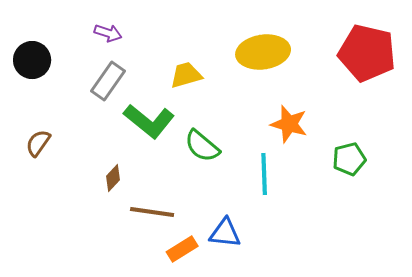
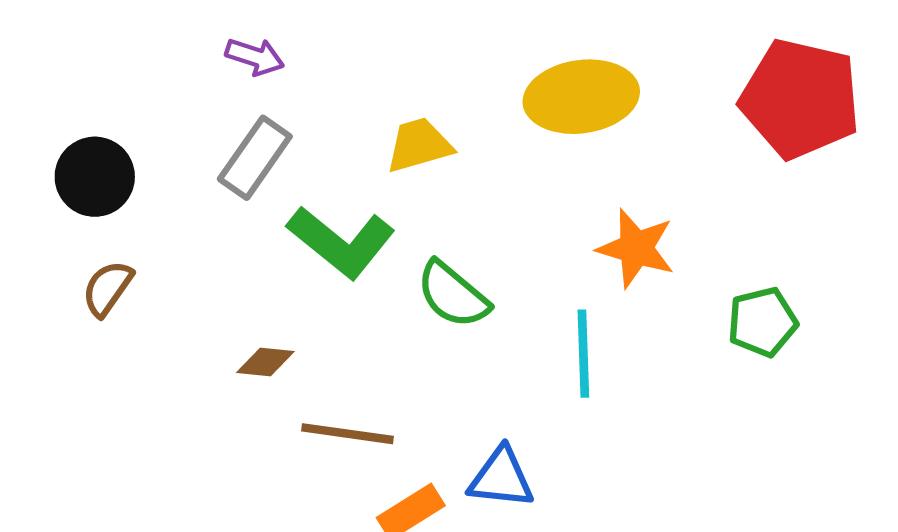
black circle: (32, 60) -> (95, 177), moved
brown diamond: (113, 178) -> (265, 362), turned 52

